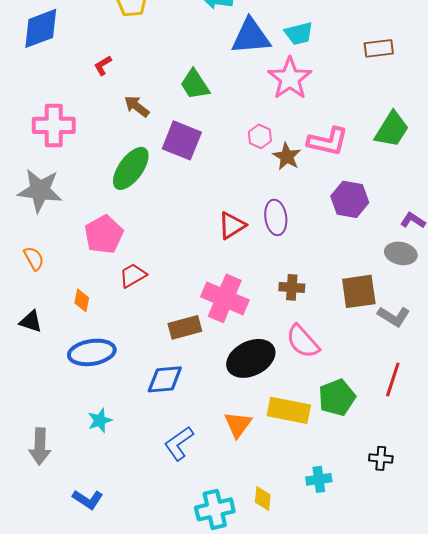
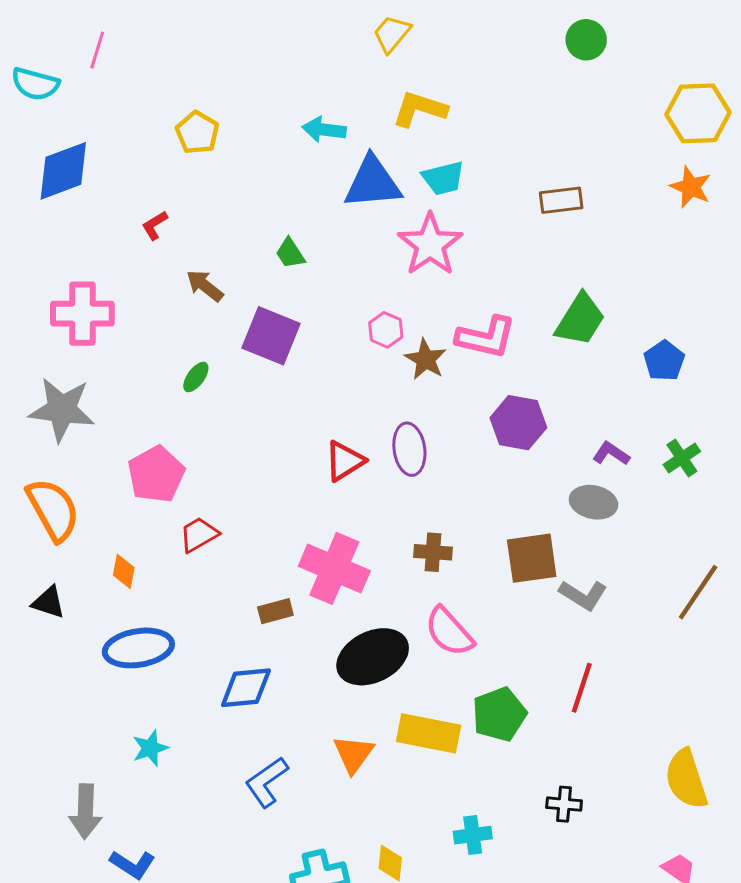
green trapezoid: (195, 84) -> (290, 253), size x0.7
green ellipse: (131, 168) -> (196, 377), size x0.5
orange semicircle: (34, 258) -> (53, 510), size x1.8
brown rectangle: (185, 327) -> (275, 611), size x0.7
gray arrow: (40, 446) -> (85, 811), moved

